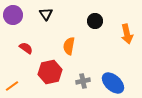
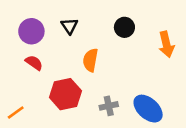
black triangle: (46, 14) -> (69, 26), moved
purple circle: (13, 15) -> (31, 31), moved

